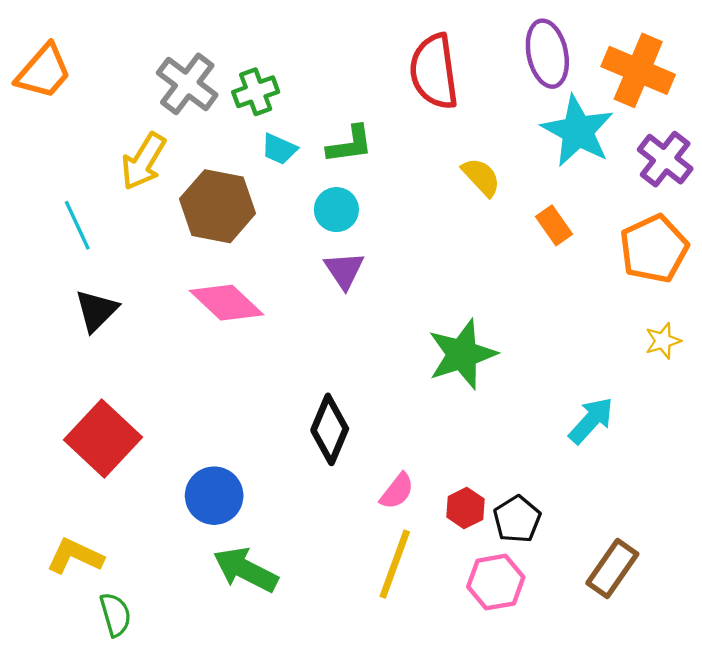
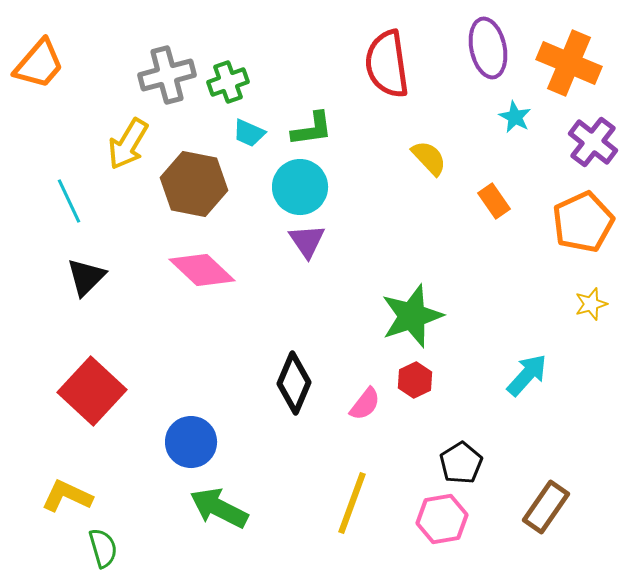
gray cross: (187, 84) -> (167, 75), turned 38
cyan star: (578, 131) -> (515, 117), size x0.5
cyan circle: (336, 210) -> (300, 187), size x1.4
pink semicircle: (397, 491) -> (365, 404), moved
red hexagon: (465, 508) -> (415, 380), moved

